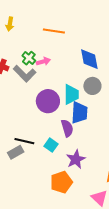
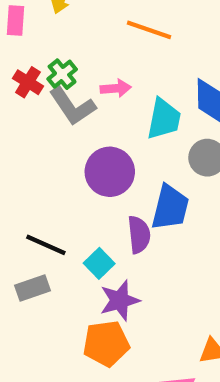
green cross: (29, 58) -> (62, 74), moved
cyan trapezoid: (71, 94) -> (164, 119), moved
gray rectangle: (16, 152) -> (32, 288), moved
purple star: (76, 159) -> (120, 300), moved

